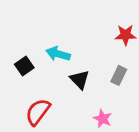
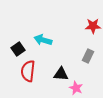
black triangle: (80, 79) -> (61, 74), moved, turned -42
red semicircle: (38, 112) -> (28, 71), moved, turned -30

